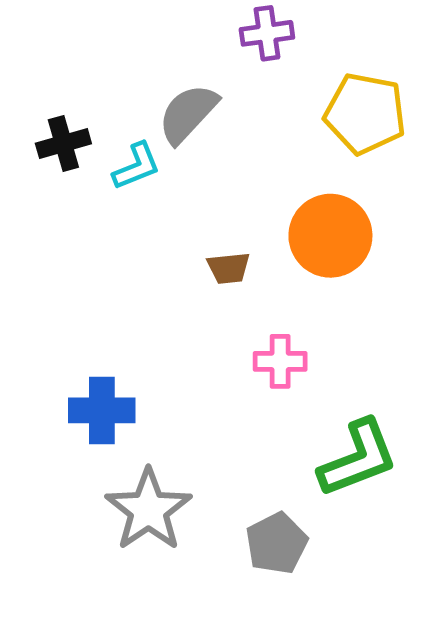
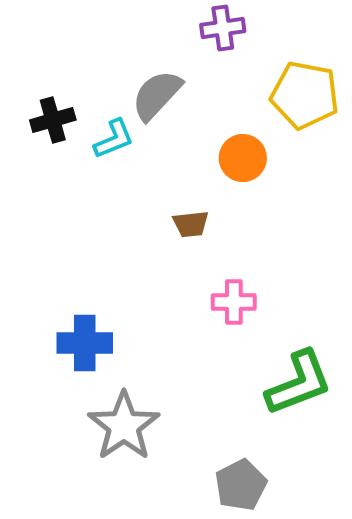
orange circle: (330, 236) -> (243, 158), moved, size x0.7
gray pentagon: (277, 543) -> (241, 485), moved

